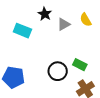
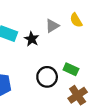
black star: (45, 14) -> (32, 39), moved

